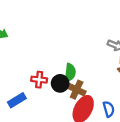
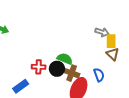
green semicircle: (70, 73) -> (65, 59), turned -70
blue semicircle: (109, 109) -> (99, 75), moved

